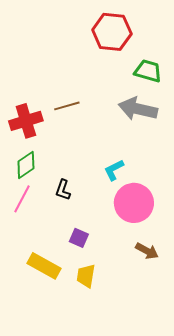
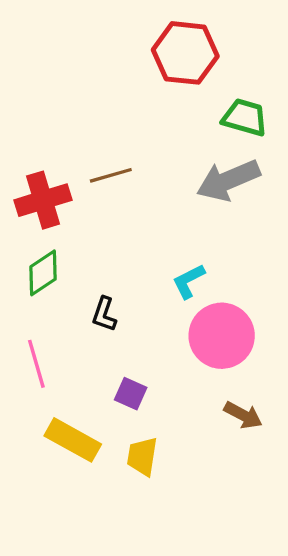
gray arrow: (138, 109) -> (228, 180), turned -36
pink line: (22, 199) -> (36, 364), moved, turned -44

